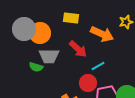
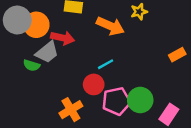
red arrow: (78, 49) -> (63, 38), moved, turned -30
gray trapezoid: (49, 56) -> (47, 52), turned -40

